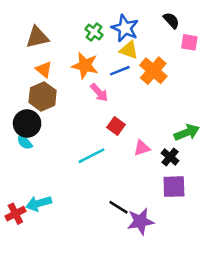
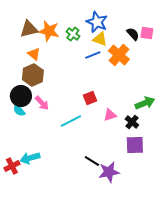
black semicircle: (171, 20) -> (133, 34), moved
green cross: (94, 32) -> (73, 34), moved
orange star: (85, 66) -> (49, 31), moved
pink arrow: (99, 93) -> (42, 103), moved
red square: (116, 126) -> (90, 98), turned 32

